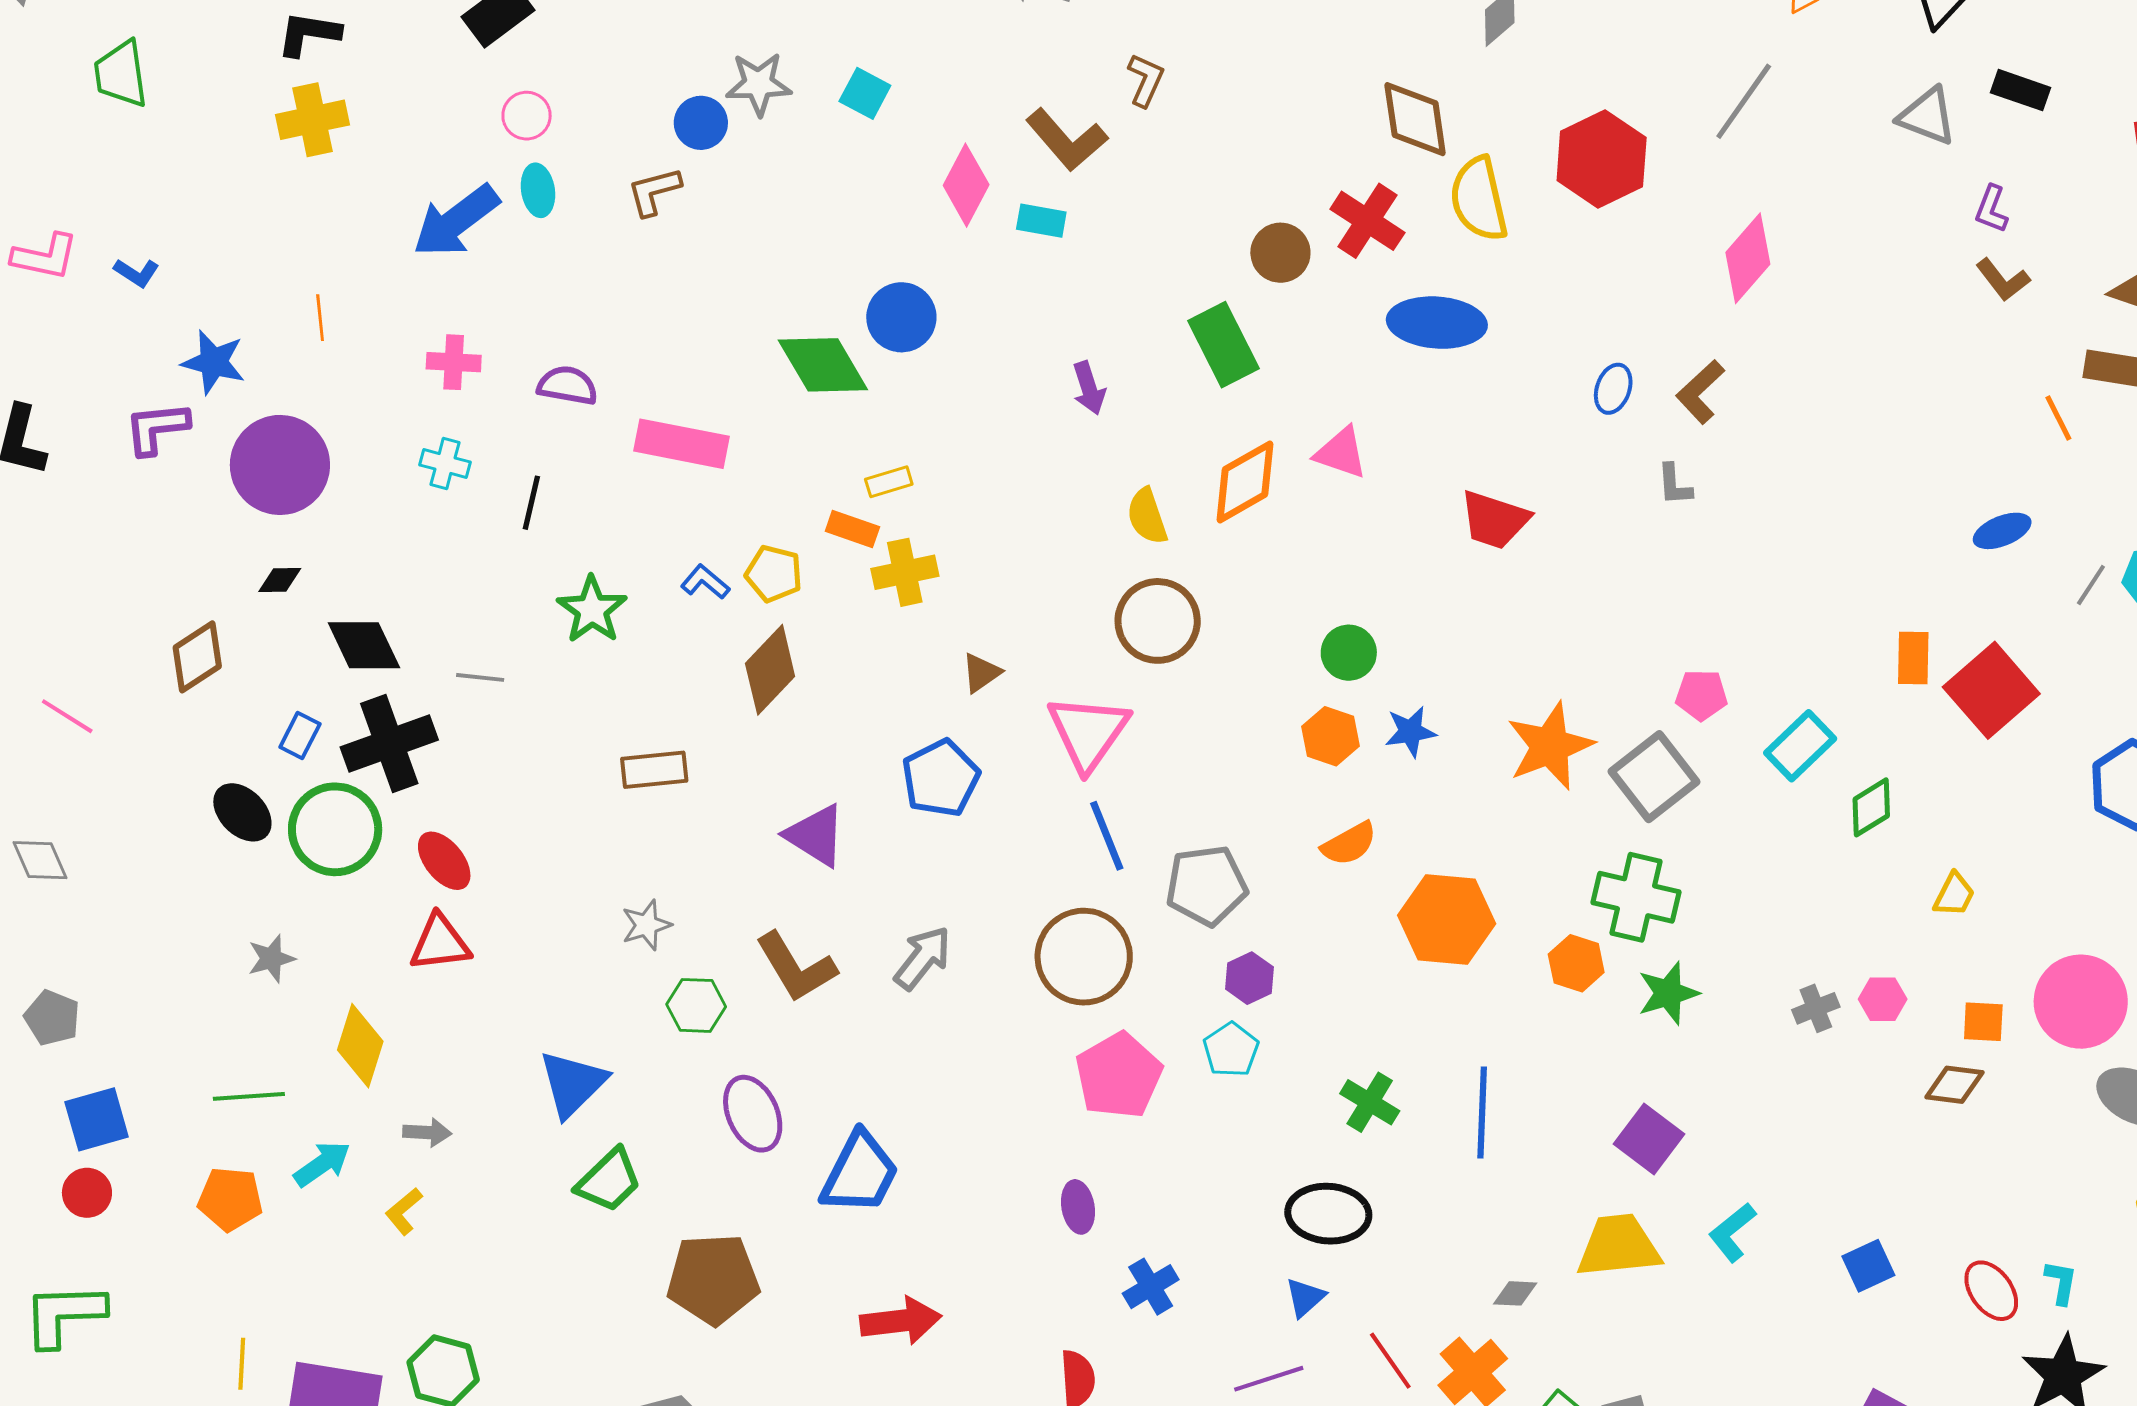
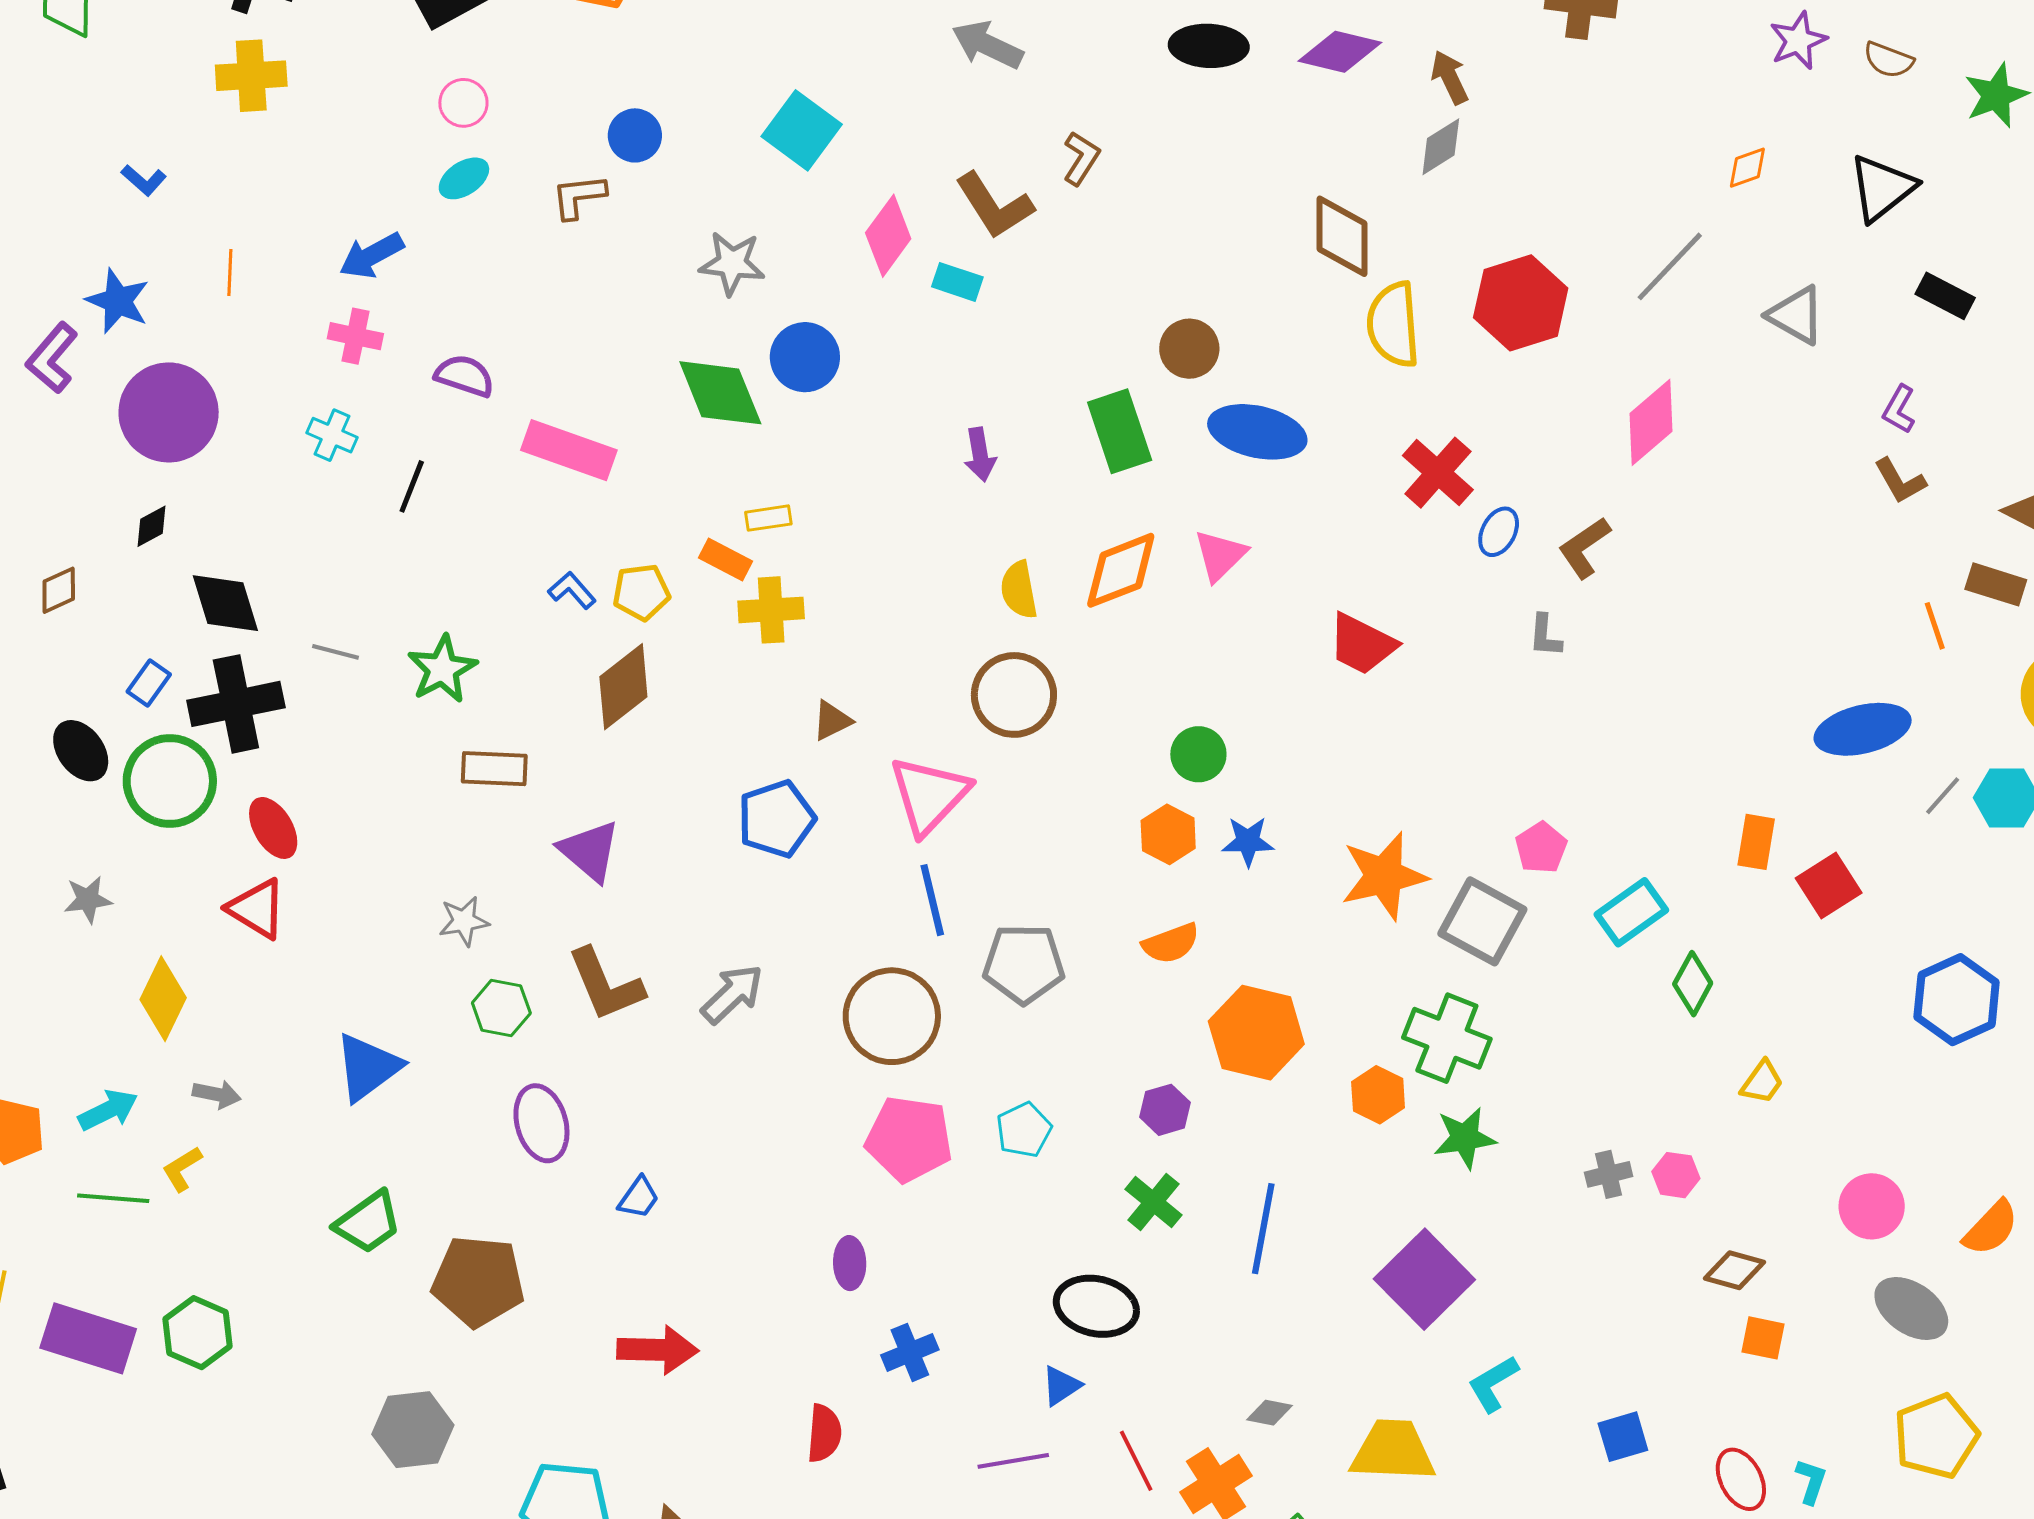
gray star: (759, 84) -> (732, 263), moved
cyan square: (865, 93) -> (802, 130), size x1.5
gray triangle: (1927, 116) -> (1796, 315), moved
cyan ellipse: (538, 190) -> (464, 178), turned 57
blue arrow: (456, 221) -> (372, 255), moved, size x0.7
red cross: (1367, 221) -> (1438, 473), moved
blue L-shape: (136, 273) -> (144, 180), moved
blue ellipse: (1437, 323) -> (1257, 432), moved
purple L-shape: (157, 428) -> (52, 358), turned -52
pink triangle: (1341, 453) -> (1220, 555), turned 48
blue ellipse: (2002, 531) -> (1863, 729), size x1.6
yellow pentagon: (774, 574) -> (641, 592), turned -30
black diamond: (280, 580) -> (152, 526), turned -36
green star: (592, 610) -> (442, 669), moved
brown diamond: (197, 657) -> (59, 590), size x0.7
red square: (1991, 690) -> (1829, 885), size x0.7
pink pentagon: (1701, 695) -> (1541, 848), turned 30
gray square: (1654, 777) -> (1482, 921), turned -32
green diamond: (1871, 807) -> (1693, 984), turned -38
purple triangle: (816, 835) -> (590, 851), moved
red triangle: (440, 943) -> (257, 909), turned 30
purple hexagon: (1250, 978) -> (1165, 1110), moved
pink circle: (2081, 1002) -> (1872, 1206), size x0.7
orange square: (1983, 1022) -> (1763, 1338), moved
pink pentagon: (1119, 1076) -> (909, 1139), turned 30
green line: (249, 1096) -> (113, 1198), moved
purple square: (1649, 1139) -> (1424, 1279), size x1.4
blue trapezoid: (860, 1173) -> (639, 1198), size x0.5
green trapezoid: (609, 1180) -> (368, 1222), moved
yellow trapezoid: (1619, 1246) -> (1393, 1451), moved

